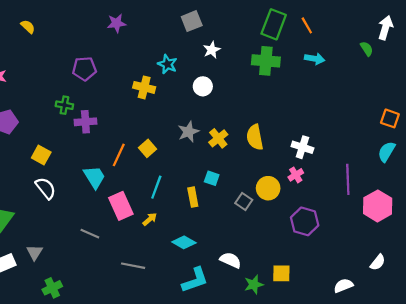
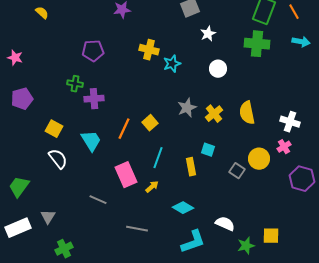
cyan star: (167, 64) -> (172, 64), moved, turned 30
white circle: (203, 86) -> (218, 69), moved
yellow cross: (144, 87) -> (149, 50), moved
cyan trapezoid: (94, 177) -> (91, 141), moved
purple hexagon: (305, 221) -> (302, 179), moved

